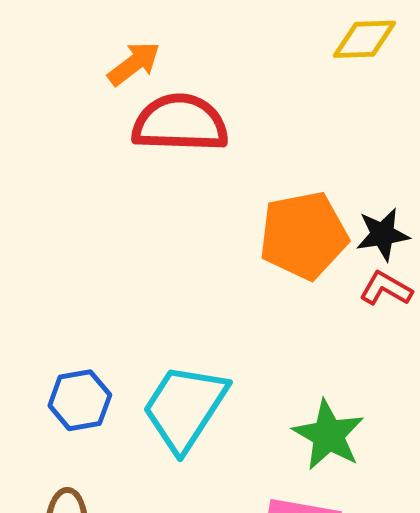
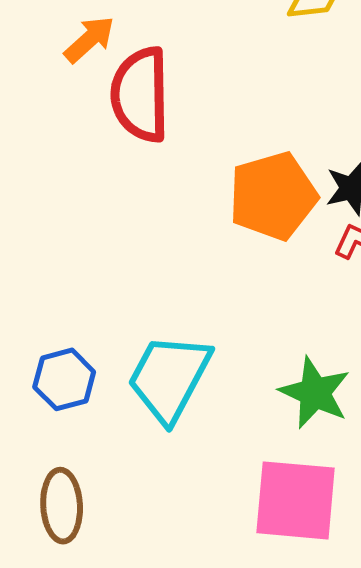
red semicircle: (180, 123) -> (140, 95), turned -88

